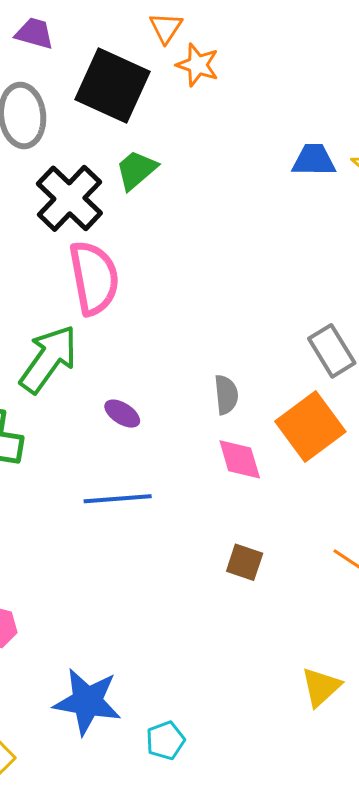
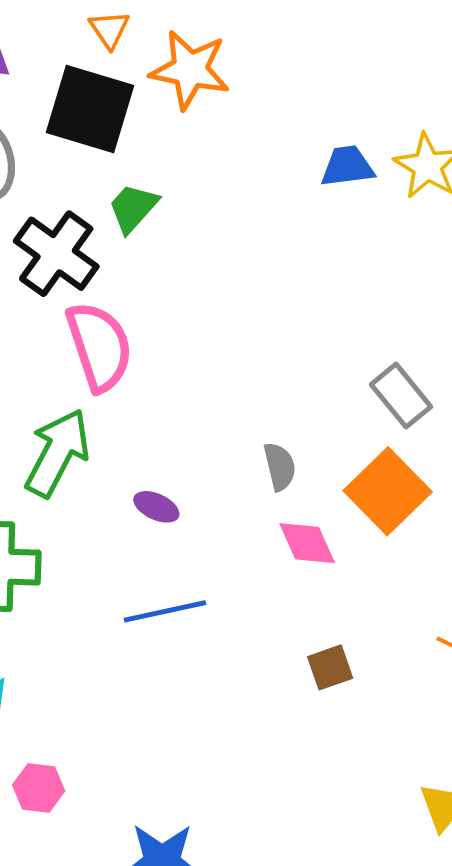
orange triangle: (166, 28) -> (109, 29), moved
orange star: (198, 65) -> (190, 70), size x1.5
brown square: (245, 562) -> (330, 667), turned -30

